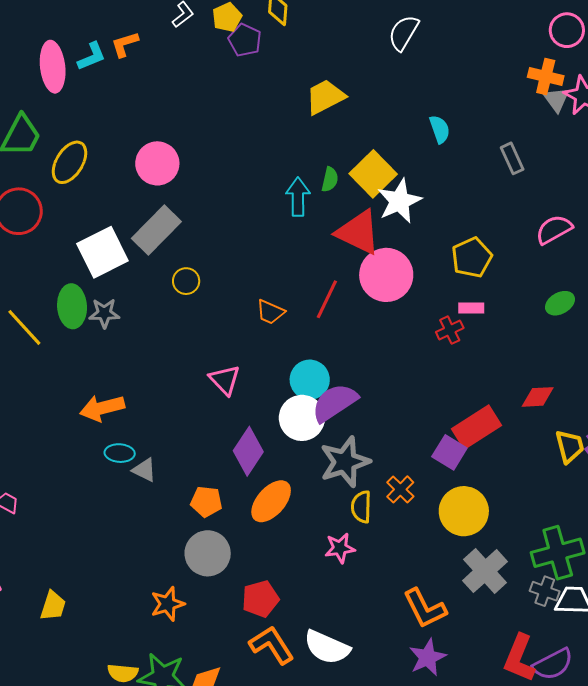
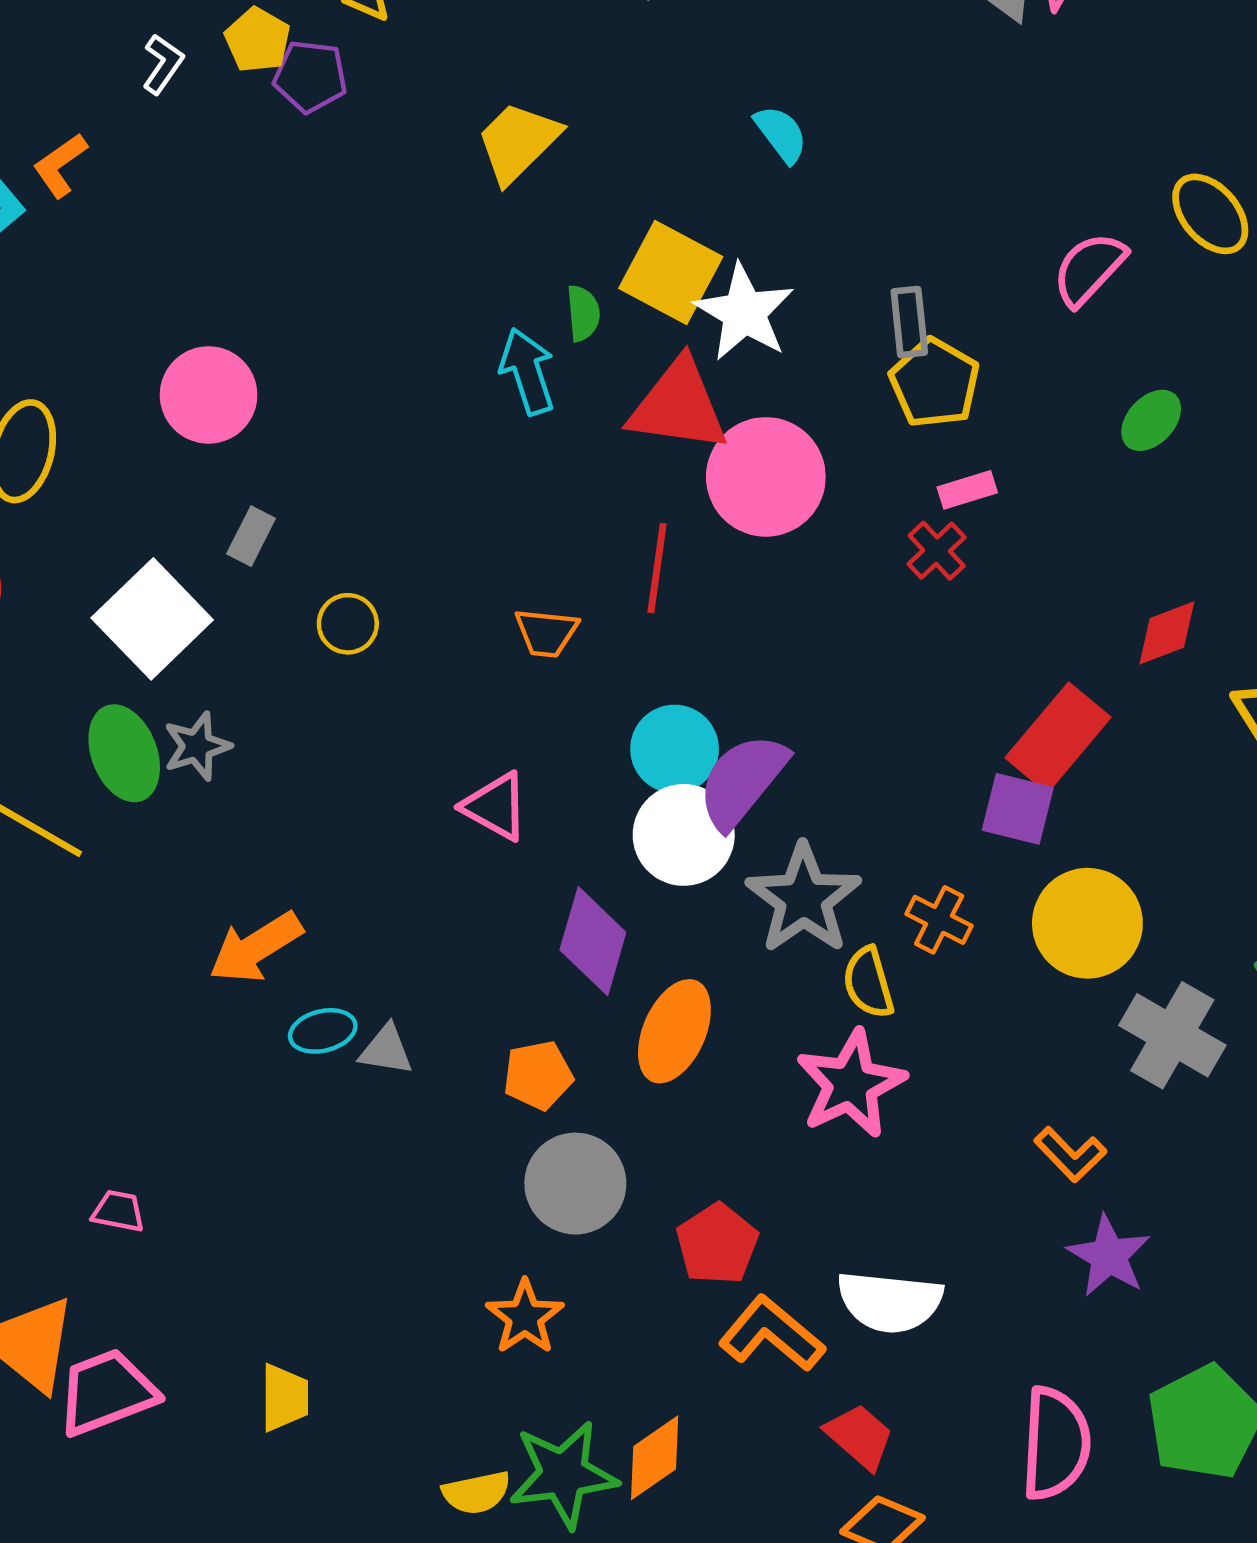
gray rectangle: (512, 158) -> (909, 322), moved, turned 36
gray rectangle: (156, 230) -> (251, 536), size x0.5
pink star: (340, 548) -> (851, 1084), size x1.6
orange L-shape: (425, 608) -> (1070, 1154), size x0.7

